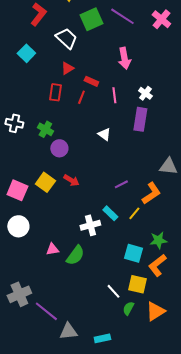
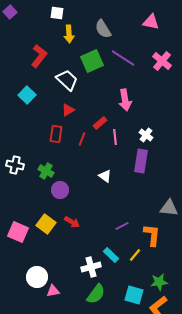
red rectangle: (91, 81) -> (100, 123), moved, turned -64
orange L-shape: (151, 193) -> (152, 235), turned -50
white circle: (18, 226) -> (37, 277), moved
green semicircle: (75, 255) -> (96, 294), moved

